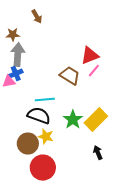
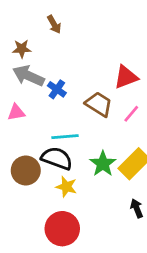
gray arrow: (18, 55) -> (28, 76), turned -70
pink line: (94, 71) -> (131, 114), moved
blue cross: (16, 74) -> (57, 89), moved, turned -32
brown circle: (28, 144) -> (26, 170), moved

